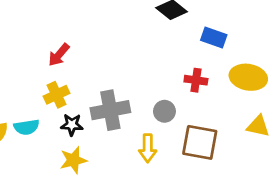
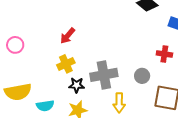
cyan semicircle: (27, 127) -> (45, 106), moved
yellow arrow: (148, 148) -> (119, 103), moved

